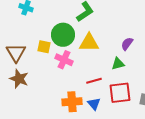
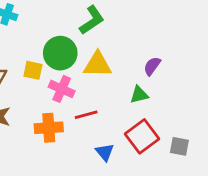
red line: (94, 81) -> (86, 115), moved
red square: (120, 93) -> (142, 136), turned -30
orange cross: (72, 102) -> (49, 128), moved

